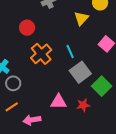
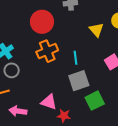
yellow triangle: (81, 18) -> (96, 30), turned -42
red circle: (27, 28) -> (42, 22), size x1.5
red star: (83, 105) -> (64, 116), moved

